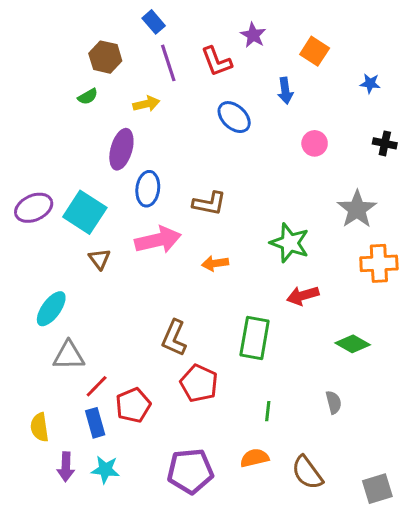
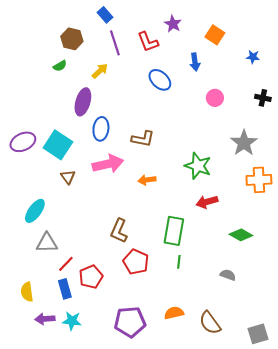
yellow arrow: (146, 104) -> (100, 71), turned -30
gray semicircle: (334, 402) -> (228, 275), turned -56
green line: (268, 411) -> (179, 262), moved
purple arrow: (66, 467) -> (45, 319), turned 84

